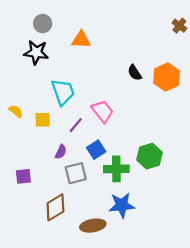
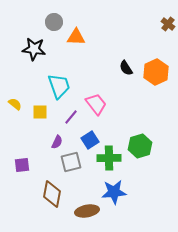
gray circle: (43, 24) -> (54, 22), moved
brown diamond: (55, 207) -> (52, 194), turned -48

